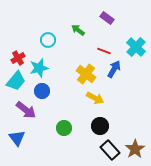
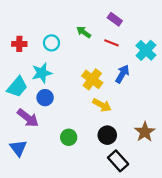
red line: (104, 51) -> (112, 43), moved
red cross: (18, 58) -> (19, 44), moved, turned 32
brown star: (135, 149) -> (145, 132), moved

